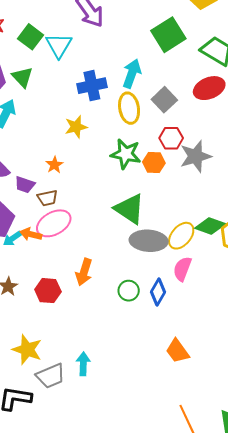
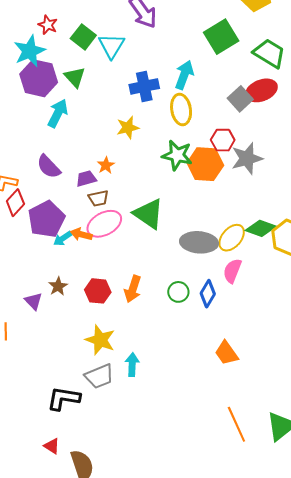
gray square: (164, 100) -> (240, 99), moved
orange hexagon: (154, 162) -> (205, 164), size x1.6
purple trapezoid: (25, 185) -> (86, 179), moved, turned 145
green triangle: (130, 209) -> (148, 214), moved
orange arrow: (84, 272) -> (133, 289), moved
yellow star: (27, 350) -> (100, 340), moved

